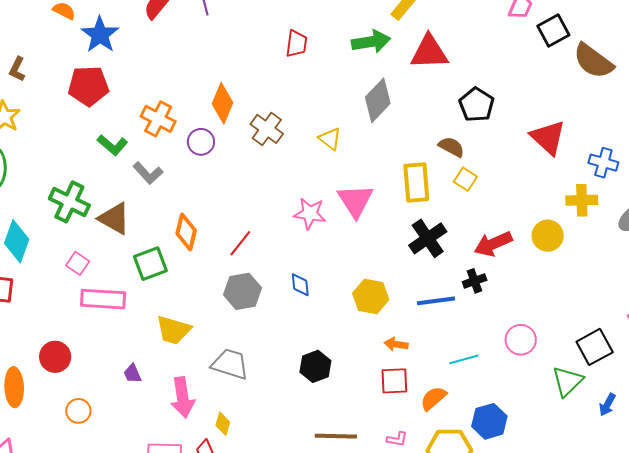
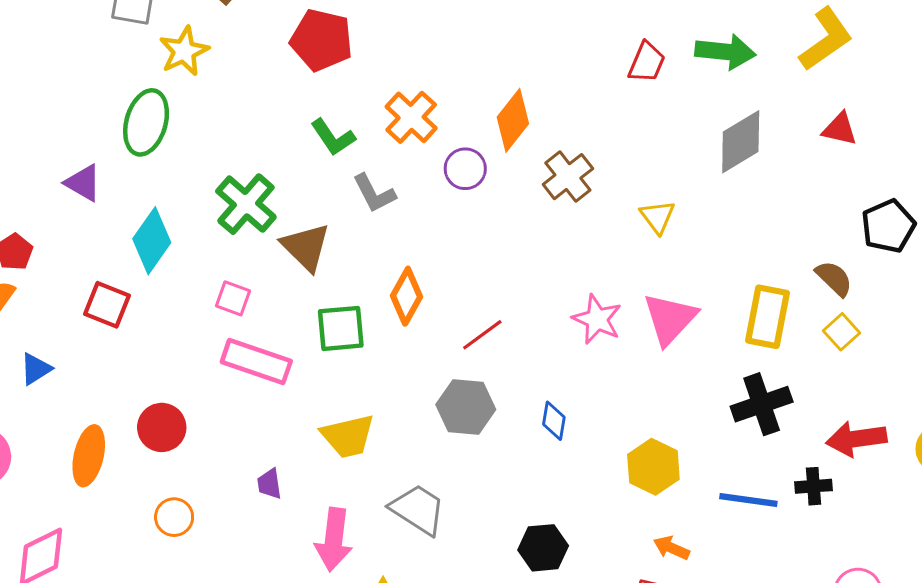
green arrow: (371, 42) -> (725, 52), moved
red triangle: (429, 52) -> (840, 129), size x0.6
gray diamond: (378, 100) -> (741, 142), moved
pink square: (78, 263) -> (233, 298), turned -30
yellow trapezoid: (173, 330) -> (348, 436), turned -45

